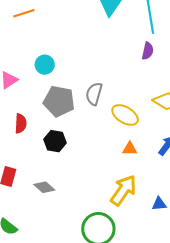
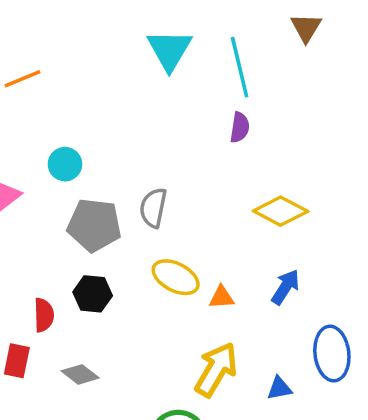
yellow ellipse: (125, 115) -> (176, 277), moved
red semicircle: (21, 123) -> (44, 315), moved

